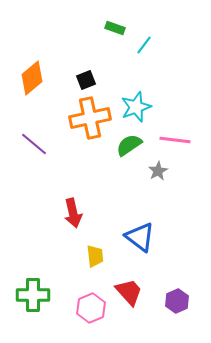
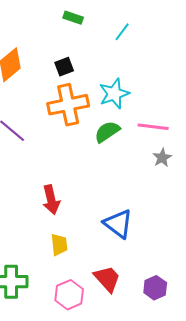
green rectangle: (115, 28) -> (73, 18), moved
gray star: (158, 171) -> (162, 158), moved
yellow trapezoid: (95, 256) -> (59, 245), moved

